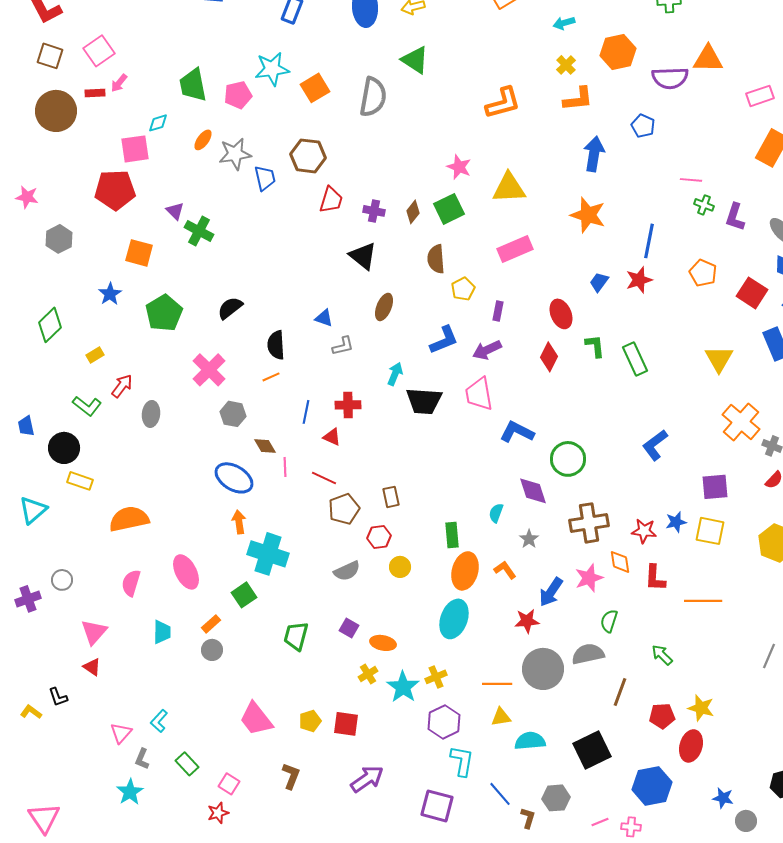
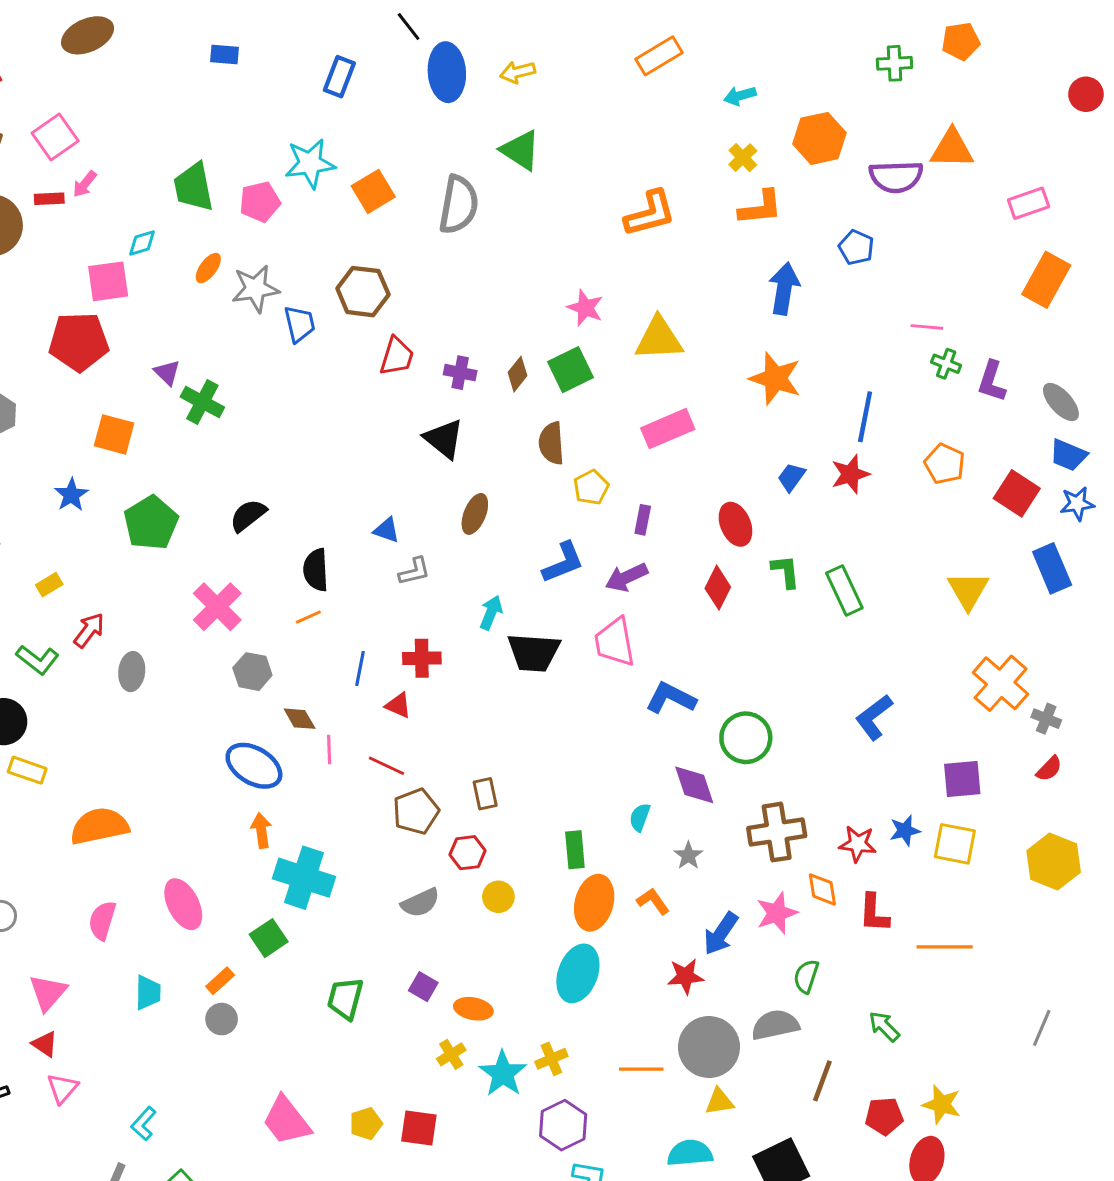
yellow triangle: (501, 717) -> (719, 1102), moved
pink triangle: (121, 733) -> (63, 1088), moved

